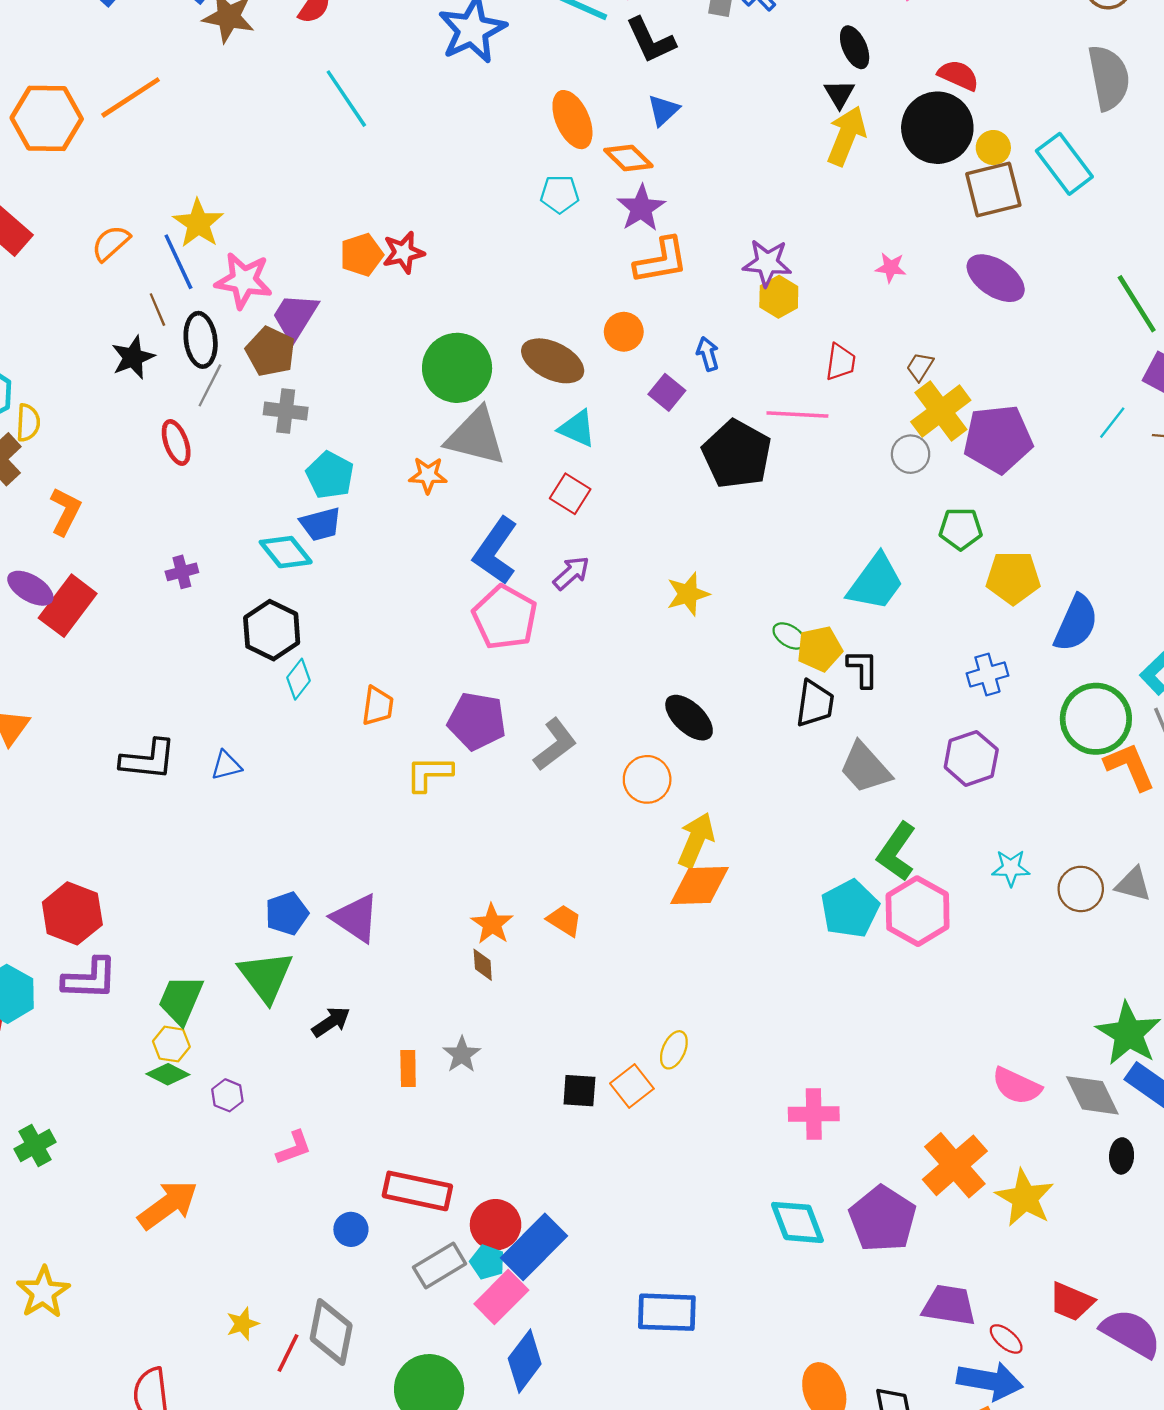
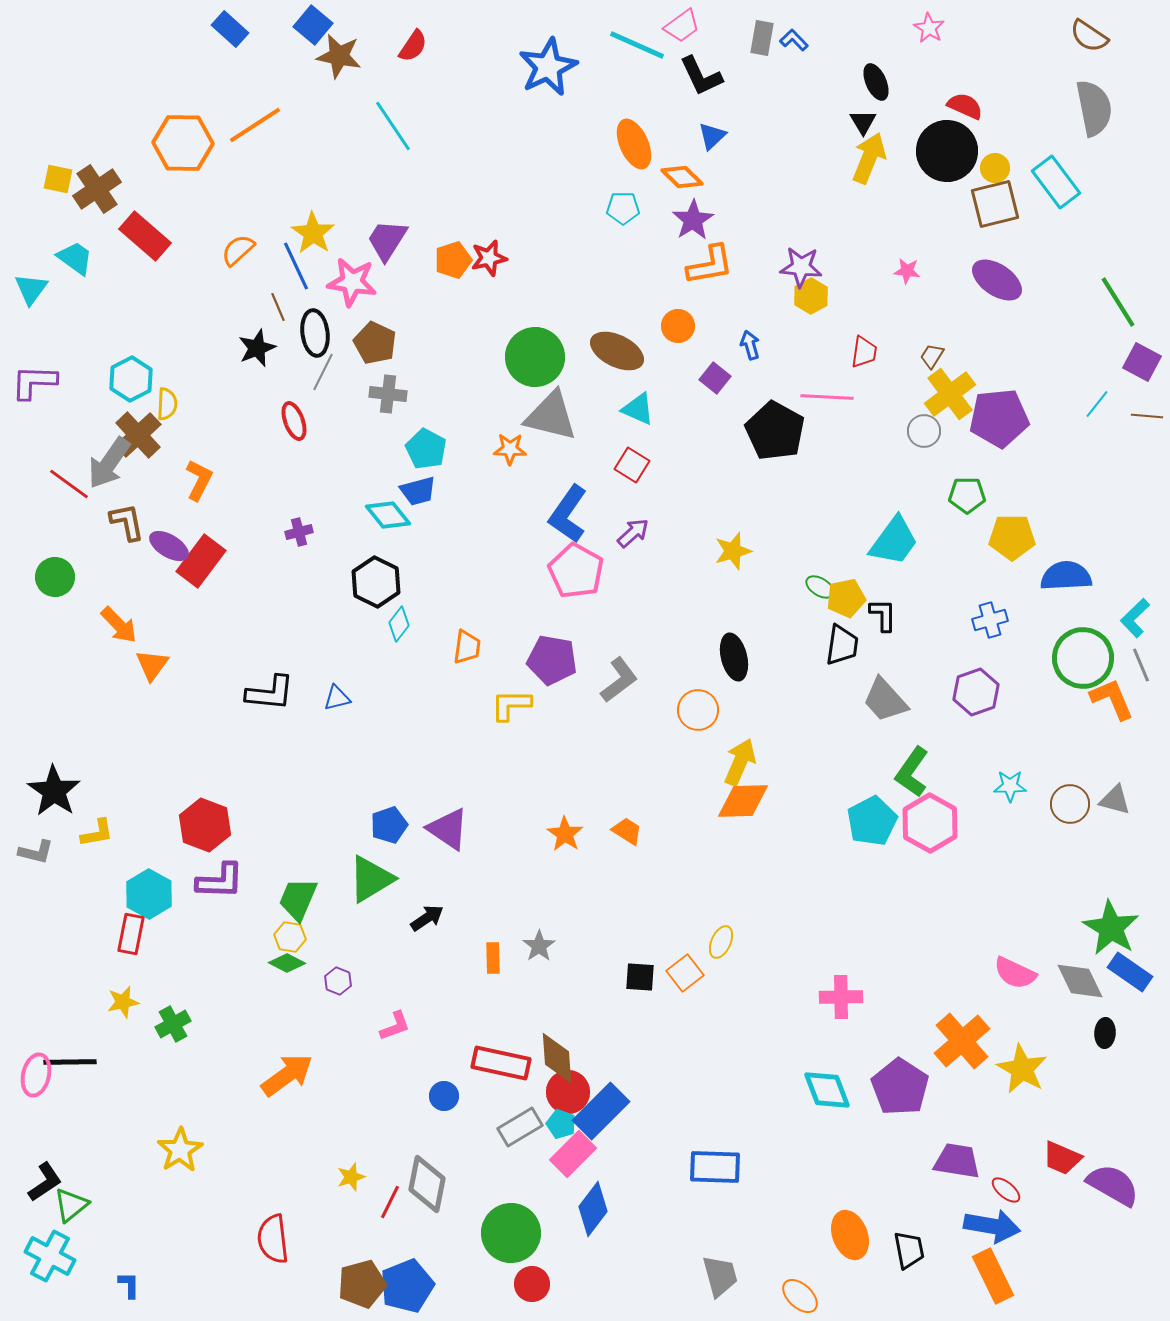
cyan line: (346, 99) -> (393, 126), moved
purple trapezoid: (295, 317) -> (387, 240), moved
blue semicircle: (1076, 623) -> (1066, 576), turned -117
black ellipse: (689, 718) -> (734, 657), turned 33
brown diamond: (483, 965) -> (557, 1058), moved, size x1.8
green triangle: (266, 976) -> (371, 879), turned 36

